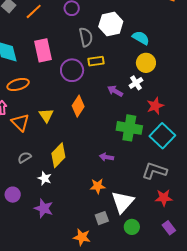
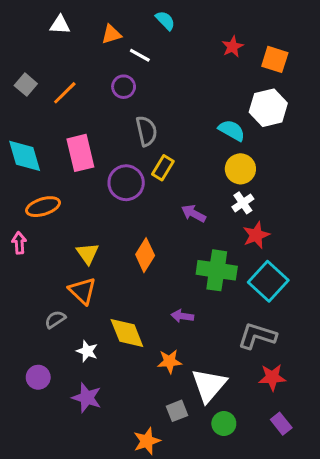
white hexagon: (111, 24) -> (268, 108), moved
yellow rectangle: (96, 61) -> (163, 168), turned -49
white cross: (136, 83) -> (243, 203), moved
orange diamond: (78, 106) -> (145, 255), moved
orange triangle: (20, 122) -> (82, 291), moved
yellow diamond: (58, 155) -> (127, 333), moved, turned -65
orange star: (82, 237) -> (147, 441), turned -30

